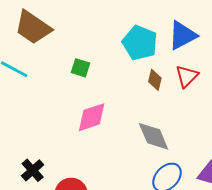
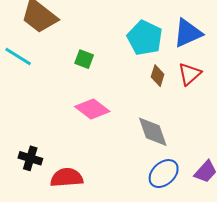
pink diamond: (92, 117) -> (92, 109), turned 52
black cross: (33, 170) -> (30, 158), turned -35

